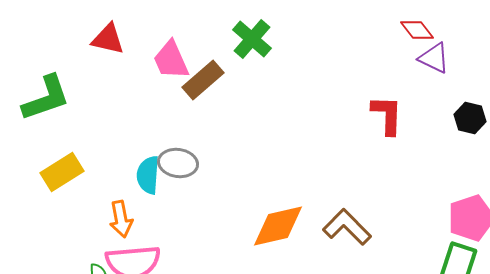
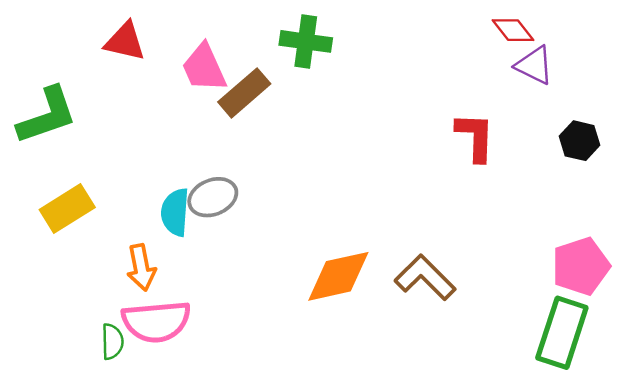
green cross: (252, 39) -> (306, 41), turned -33
gray ellipse: (178, 163) -> (213, 197), turned -30

